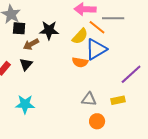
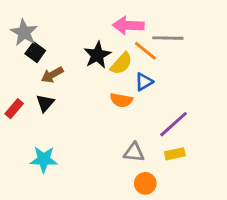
black square: (19, 28) -> (35, 52), turned 32
black star: (49, 30) -> (97, 55), moved, turned -30
blue triangle: (96, 49) -> (144, 82), size x0.6
purple line: (131, 74) -> (174, 124), moved

